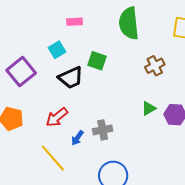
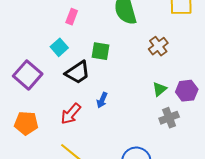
pink rectangle: (75, 22) -> (72, 17), turned -56
gray cross: (103, 130) -> (169, 118), moved
blue arrow: (77, 138) -> (102, 100), moved

